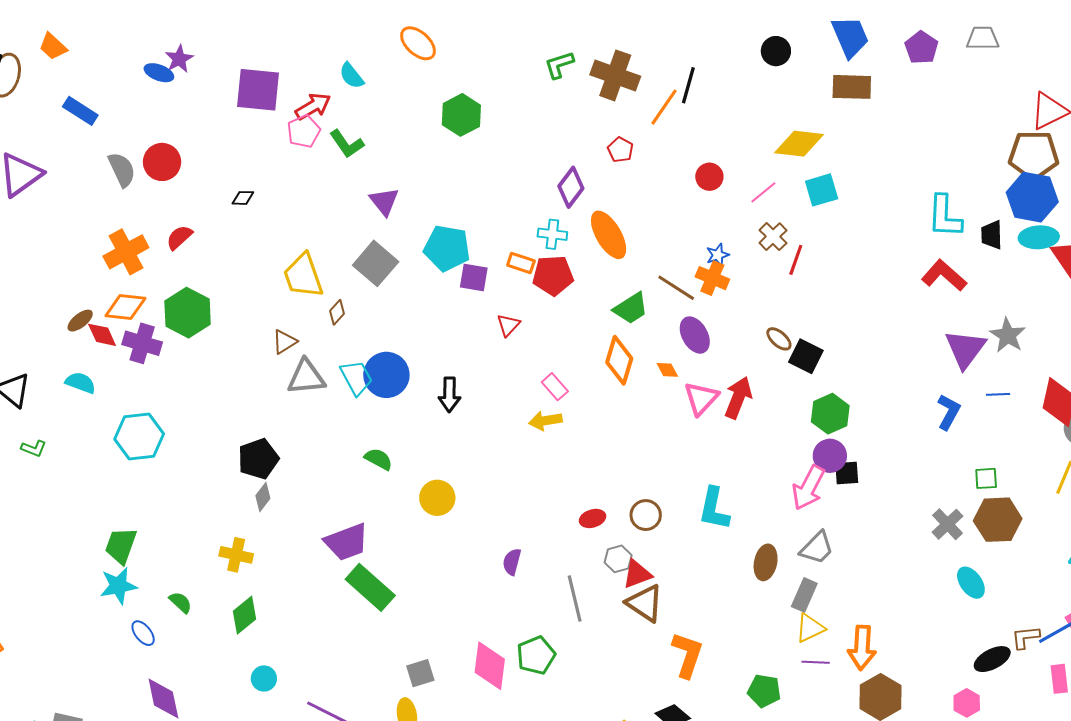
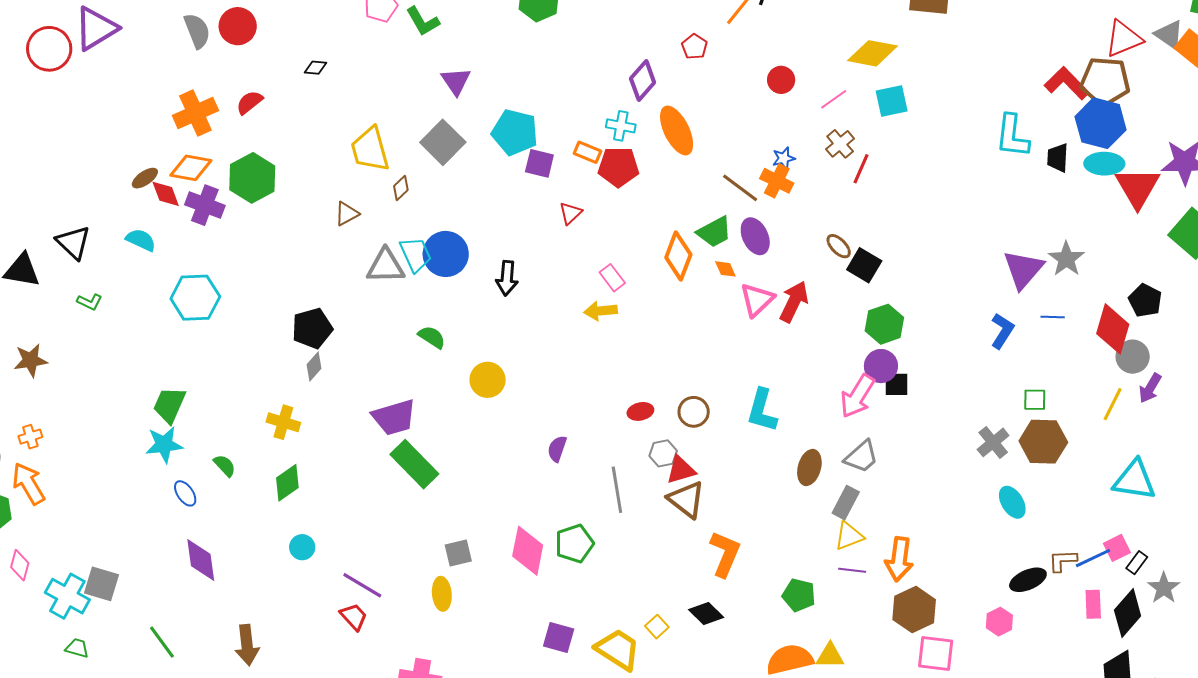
red L-shape: (944, 275) -> (1067, 83), moved
green trapezoid: (631, 308) -> (714, 232), moved
gray triangle: (306, 377) -> (385, 266), moved

